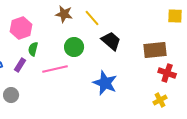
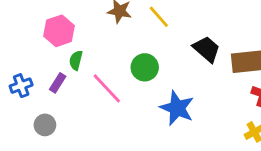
black trapezoid: (111, 41) -> (207, 49), moved
green circle: (74, 47) -> (145, 67), moved
pink line: (55, 69) -> (107, 88), turned 60

